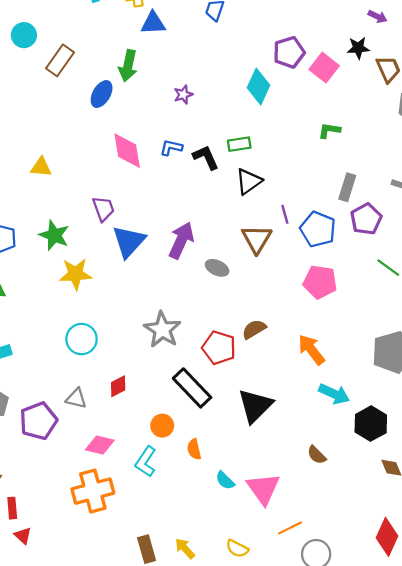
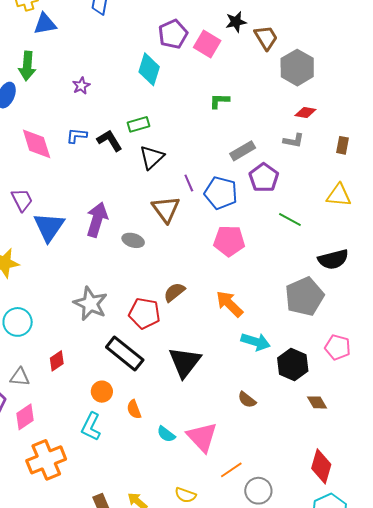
gray rectangle: (347, 187) -> (243, 151), turned 50
pink diamond: (100, 445) -> (25, 417), moved, turned -40

